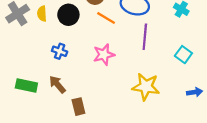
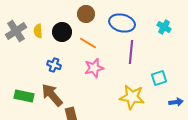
orange line: (106, 18) -> (88, 43), moved
cyan square: (183, 55) -> (159, 78), moved, turned 35
brown arrow: (57, 84) -> (52, 95), size x1.4

